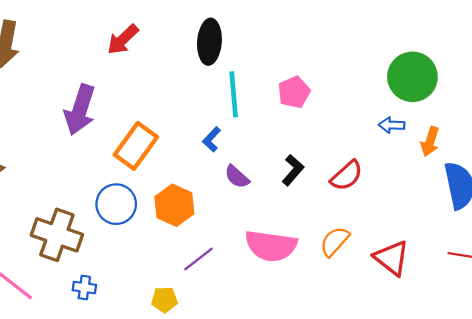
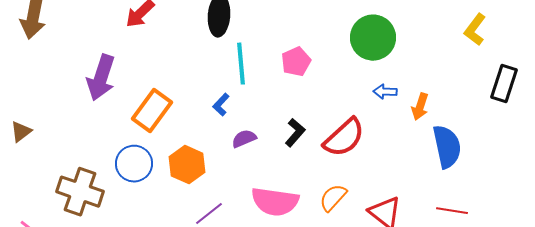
green circle: (412, 77) -> (373, 38), moved
red semicircle: (347, 176) -> (344, 138), size x1.4
purple semicircle: (237, 177) -> (244, 139), turned 115

